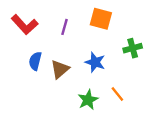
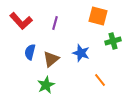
orange square: (101, 19) -> (98, 16), moved
green star: (88, 100) -> (46, 85), moved

